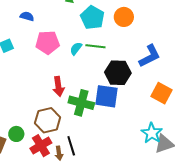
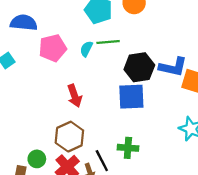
blue semicircle: (27, 16) -> (24, 23), size x1.6
blue L-shape: (150, 56) -> (173, 67), moved, turned 50
green cross: (81, 103) -> (128, 148), moved, size x0.7

